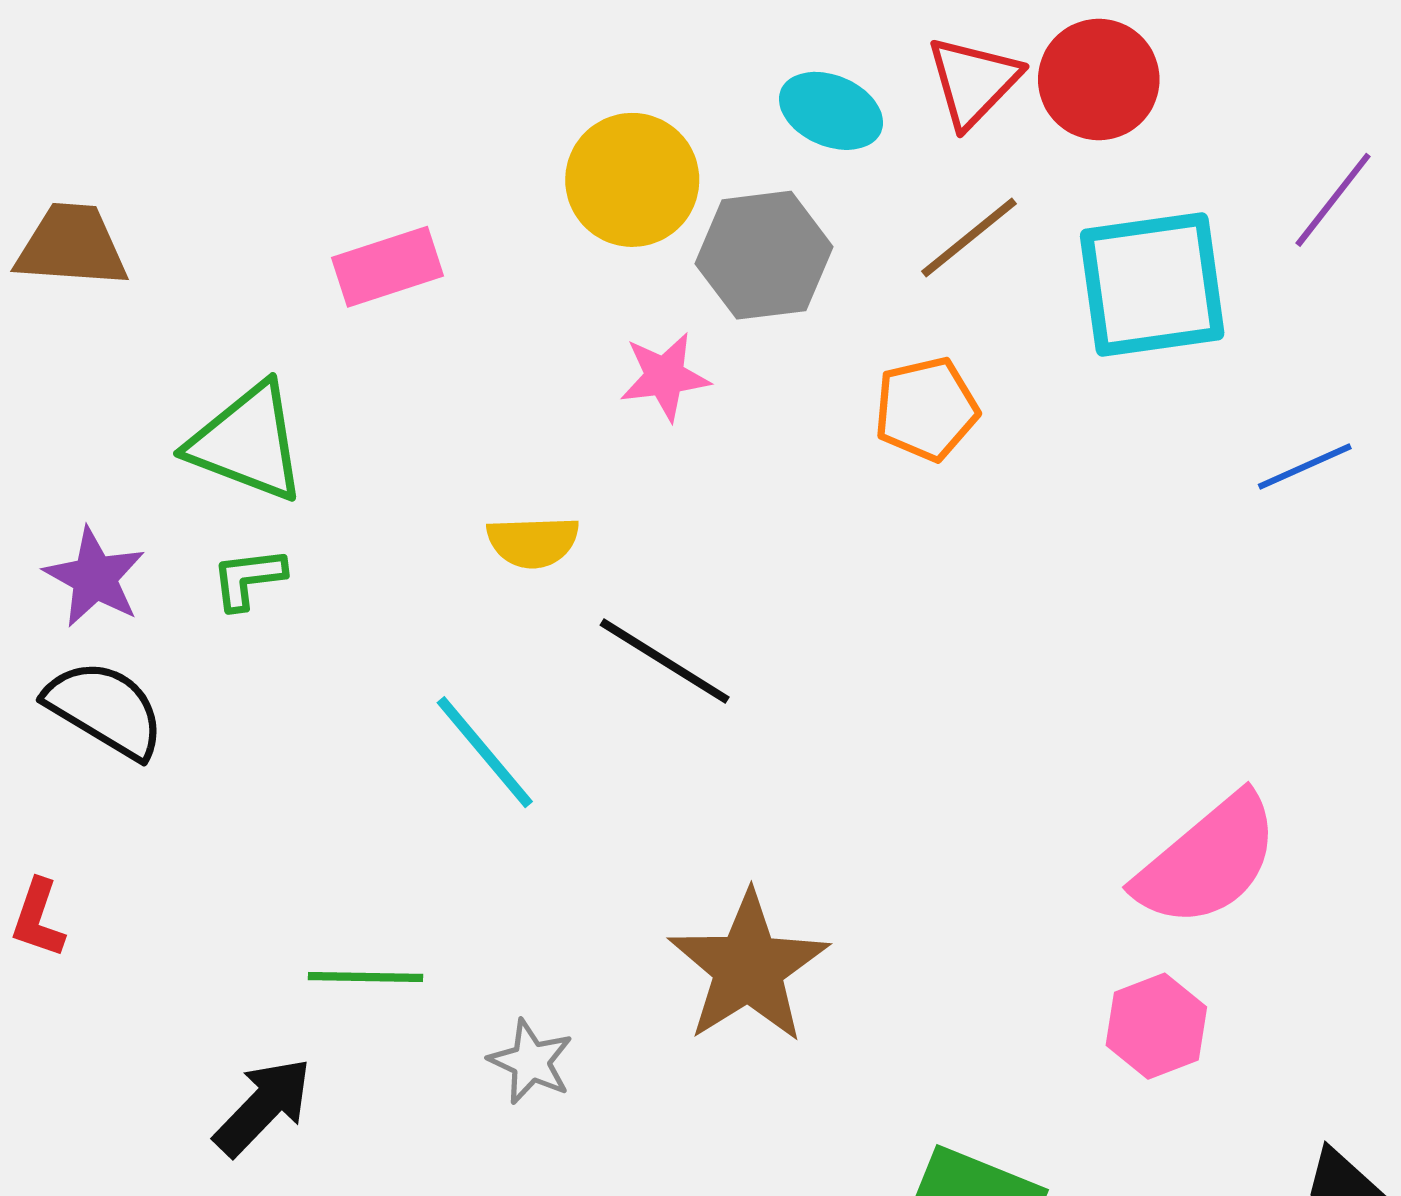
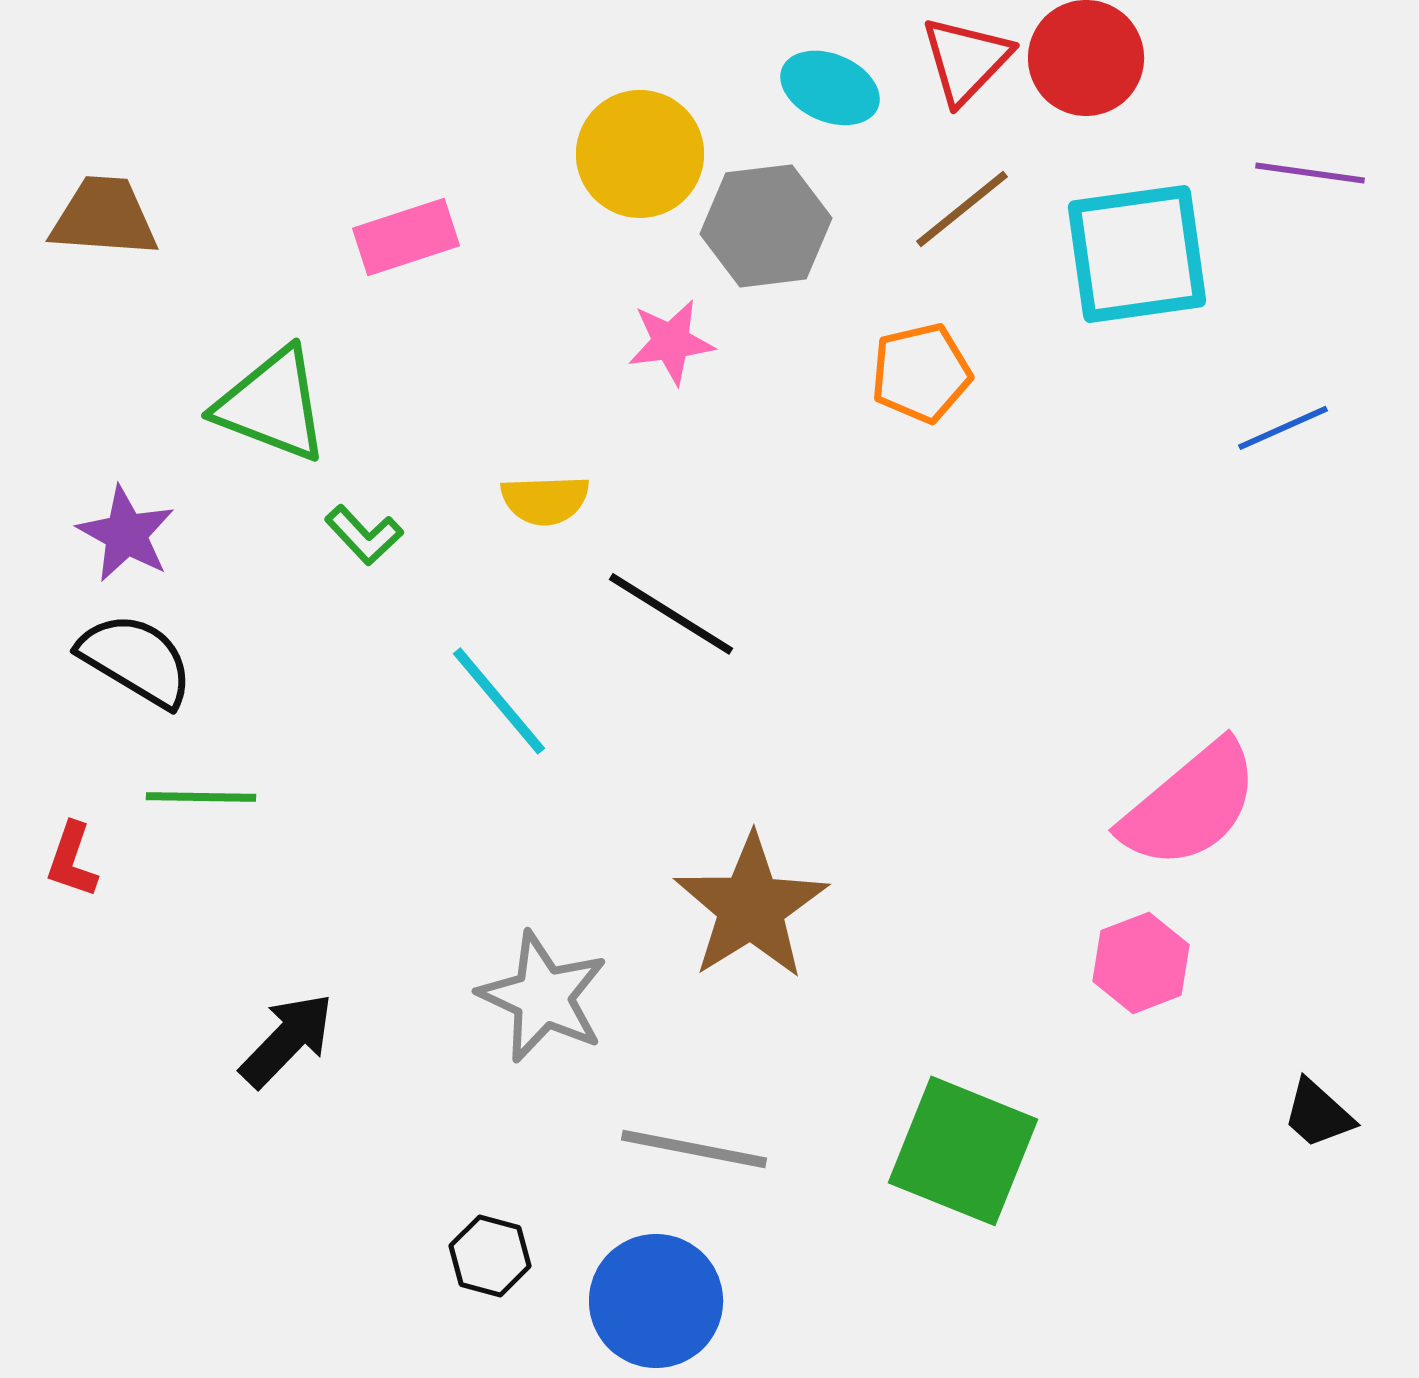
purple line: (1333, 200) -> (1310, 173), turned 60
green L-shape: (248, 578) -> (364, 535), moved, turned -126
green line: (366, 977) -> (201, 797), moved
gray star: (531, 1062) -> (543, 997), size x1.6

